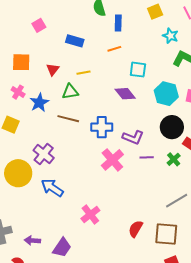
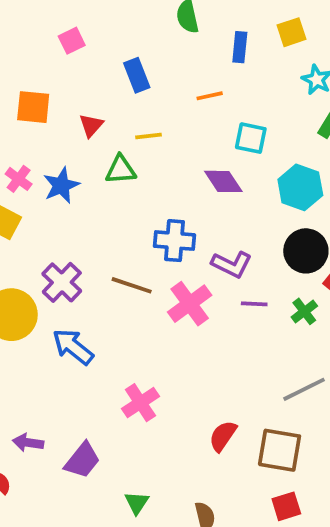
blue rectangle: (118, 23) -> (240, 47), moved
blue rectangle: (75, 41) -> (137, 75), turned 48
pink cross: (18, 92) -> (19, 179), moved
brown line: (68, 119) -> (132, 285), moved

